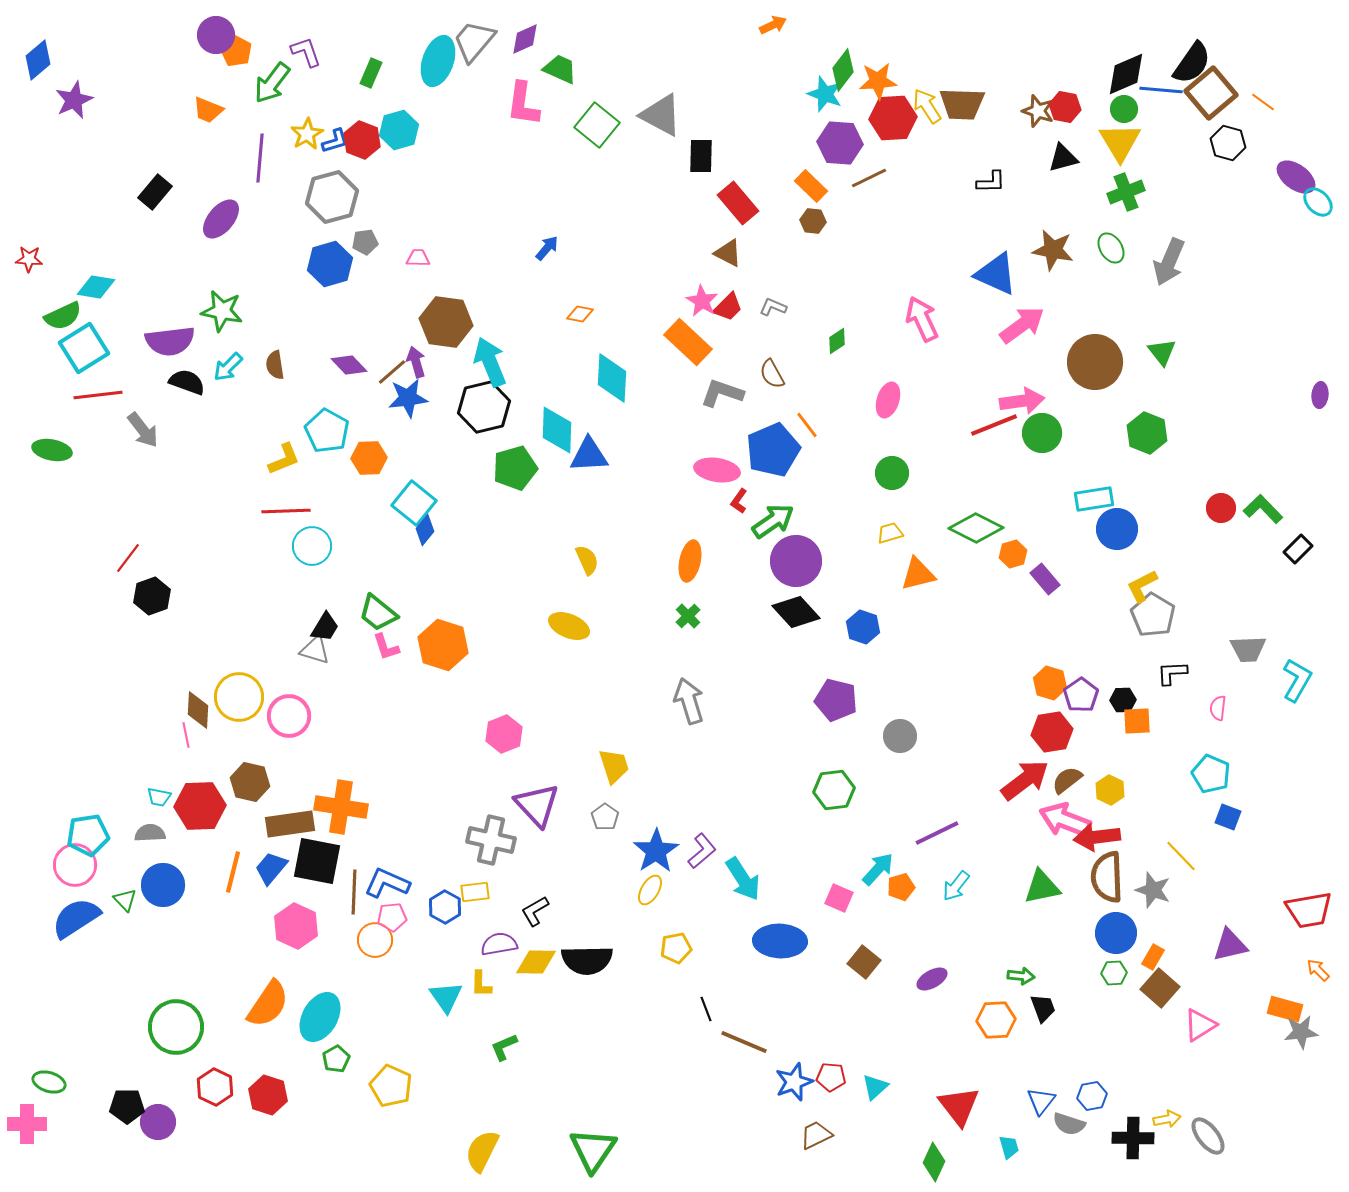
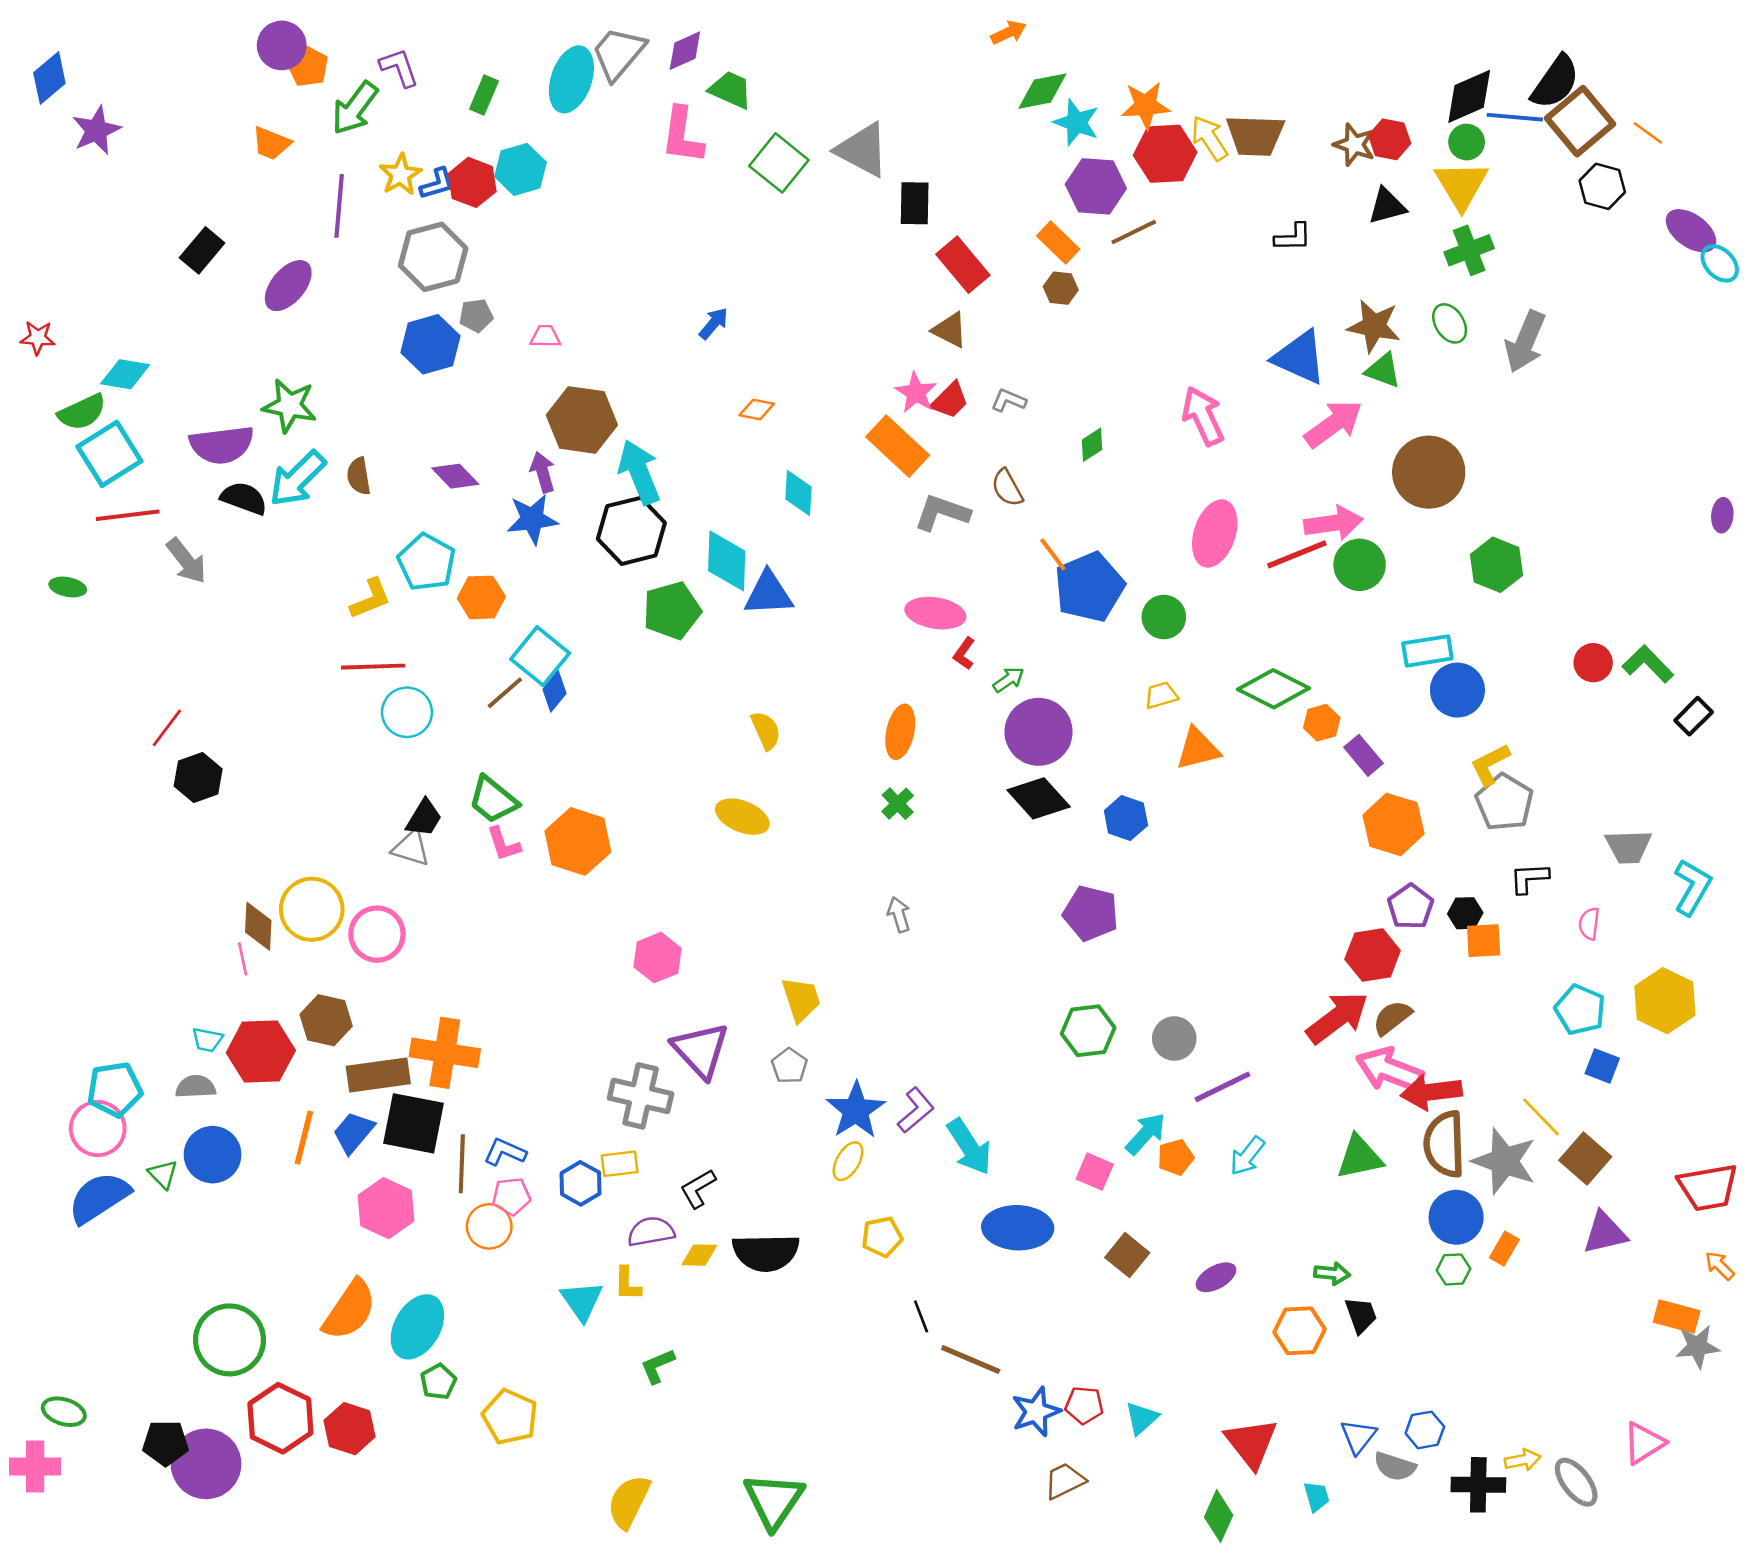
green diamond: (843, 70) -> (1042, 91), moved, turned 42
green triangle: (1162, 352) -> (1383, 370), moved, turned -32
cyan arrow: (228, 367) -> (297, 479), size x1.5
brown line: (392, 372) -> (505, 693), moved
cyan diamond: (612, 378) -> (798, 493), size x0.7
pink ellipse: (888, 400) -> (1215, 533), moved, size x1.4
green ellipse: (52, 450) -> (68, 587), size x0.7
blue pentagon: (773, 450) -> (1089, 587), moved
green arrow: (773, 521) -> (1009, 680), size x0.6
orange hexagon: (1050, 683) -> (1393, 824), moved, size x1.4
gray arrow: (689, 701) -> (899, 915), size x0.6
gray circle: (900, 736) -> (1174, 1038), moved
yellow hexagon: (1110, 790) -> (1665, 1001), moved, size x1.6
blue L-shape: (387, 883) -> (505, 1152), size x0.7
gray star: (1153, 890) -> (1504, 1161), size x1.4
yellow diamond: (536, 962) -> (699, 1255), size x0.7
brown square: (1160, 988) -> (1585, 1159), moved
pink triangle: (1200, 1025) -> (1644, 1443), moved
red hexagon: (215, 1087) -> (280, 1418), size x1.4
purple circle: (158, 1122) -> (206, 1464), size x1.5

